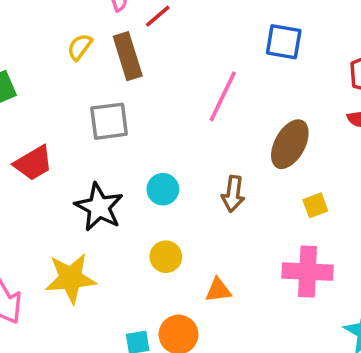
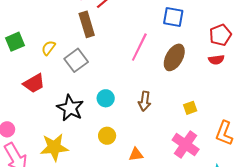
yellow semicircle: (80, 47) -> (48, 48), moved
gray square: (109, 121) -> (76, 60), turned -30
brown ellipse: (290, 144) -> (174, 57), moved
pink cross: (308, 272) -> (186, 145), turned 32

